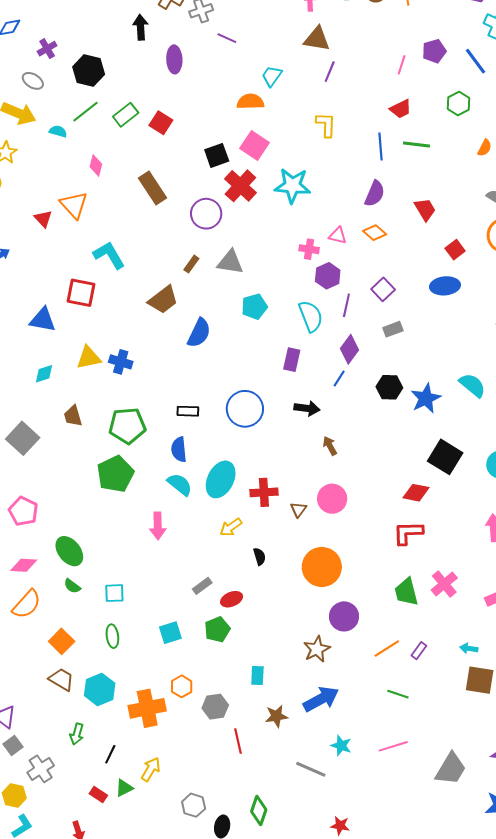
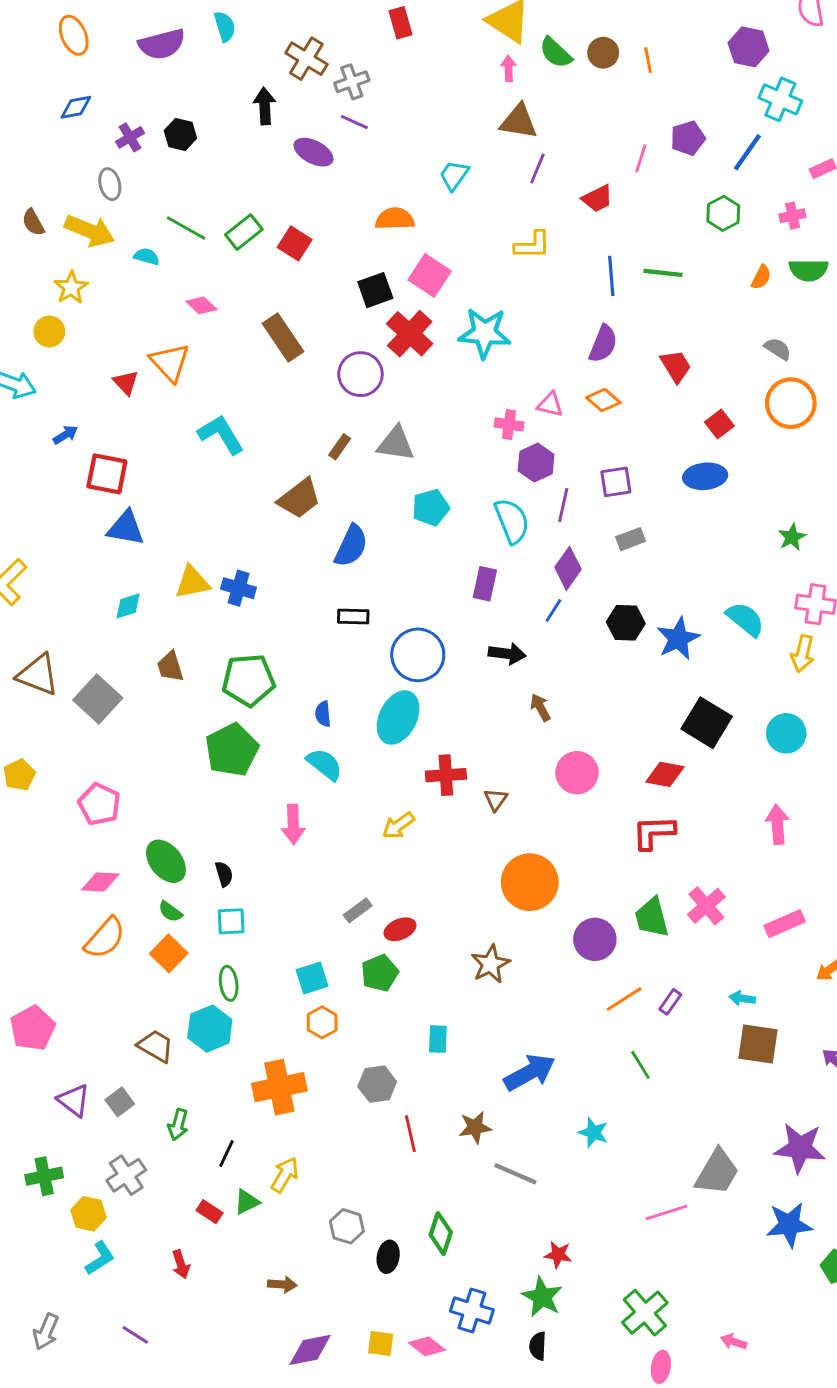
purple line: (227, 38) -> (354, 122), moved
purple ellipse: (174, 59) -> (314, 152), turned -60
blue line: (475, 61) -> (747, 152), turned 72
black hexagon: (89, 71) -> (180, 134), moved, size x0.7
gray ellipse: (33, 81) -> (110, 184), turned 45
orange semicircle: (250, 102) -> (395, 219), moved
red trapezoid: (401, 109) -> (597, 198), moved
green line: (86, 112) -> (186, 228), turned 68
yellow L-shape: (326, 125) -> (532, 245), turned 88
pink diamond: (96, 165) -> (201, 305), turned -60
purple square: (383, 289) -> (616, 482), turned 35
red square: (81, 293) -> (107, 474), moved
black rectangle: (188, 411) -> (353, 616), moved
blue semicircle: (179, 449) -> (323, 714), size x0.7
cyan ellipse: (221, 479) -> (398, 717), moved
pink circle: (332, 499) -> (577, 773), moved
black semicircle: (260, 556) -> (224, 874), moved
purple circle: (344, 616) -> (595, 939), moved
orange square: (62, 641) -> (169, 953), moved
brown star: (317, 649) -> (490, 964), moved
orange hexagon: (182, 686) -> (322, 1022), moved
cyan hexagon: (100, 689) -> (210, 1029), moved
green line: (398, 694) -> (640, 1065), turned 40
brown star: (276, 716) -> (475, 1127), moved
gray square: (13, 746) -> (120, 1102), moved
cyan star: (341, 746) -> (593, 1132), moved
pink line: (393, 746) -> (666, 1212), moved

